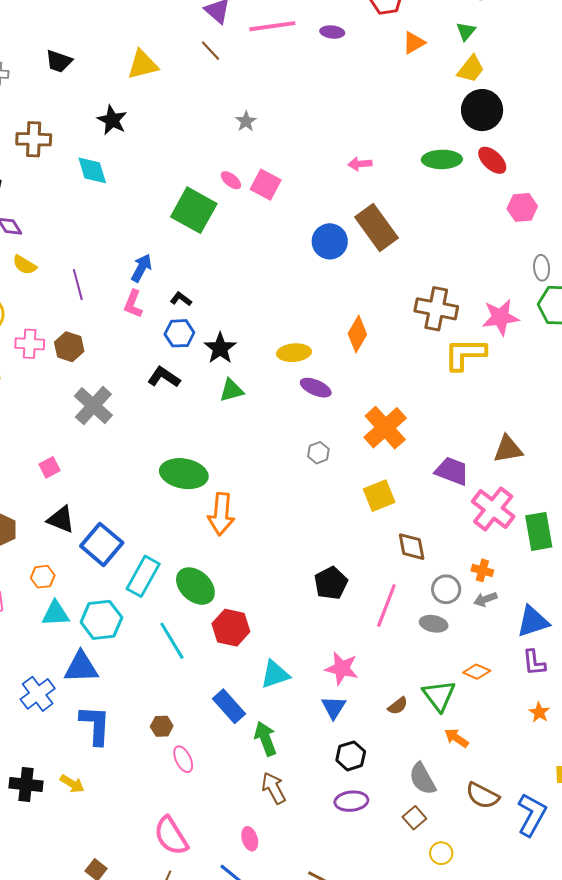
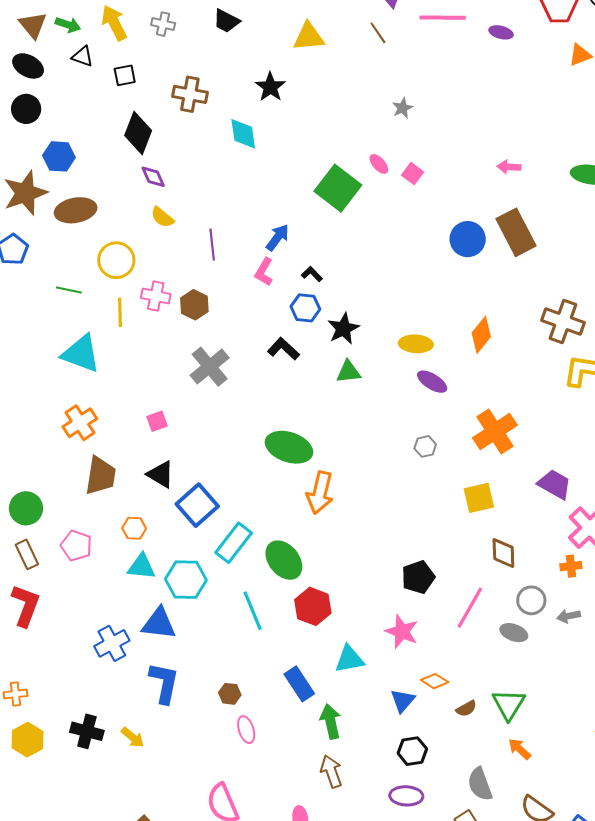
pink square: (266, 185) -> (413, 174), size x0.7
orange cross: (482, 570) -> (571, 566), moved, turned -30
pink star: (342, 668) -> (402, 632), moved
orange diamond: (477, 672) -> (435, 681), moved

